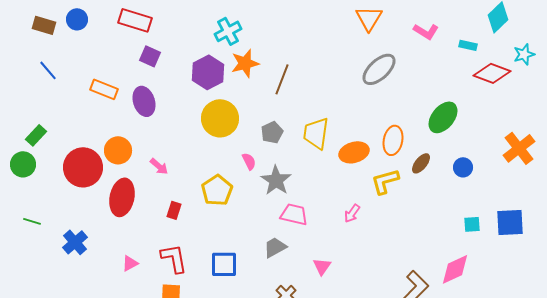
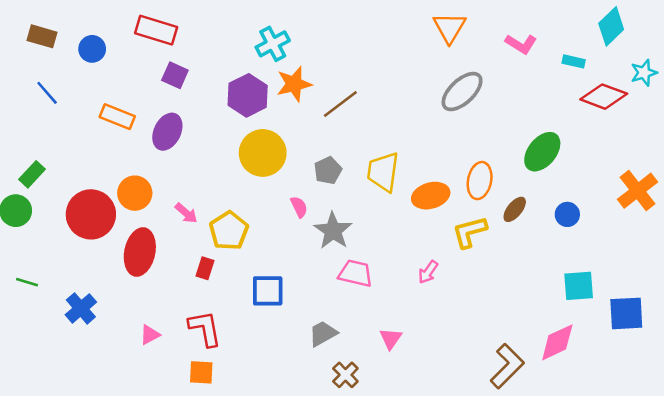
blue circle: (77, 19) -> (92, 49), moved
brown line: (282, 79) -> (340, 104), turned 32
purple ellipse: (144, 101) -> (167, 132), turned 44
yellow pentagon: (217, 190) -> (229, 231), moved
blue square: (510, 222) -> (626, 313), moved
cyan square: (472, 224) -> (579, 286), size x1.5
gray trapezoid: (275, 247) -> (323, 334), moved
blue square: (224, 264) -> (268, 291), moved

